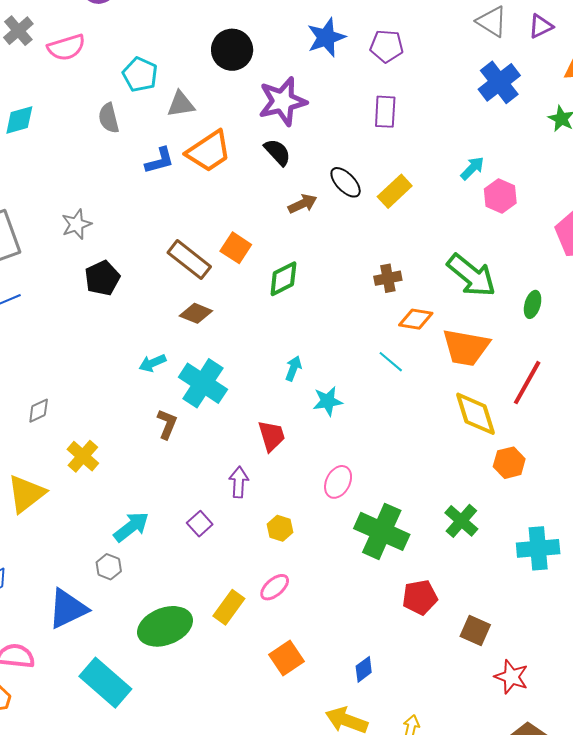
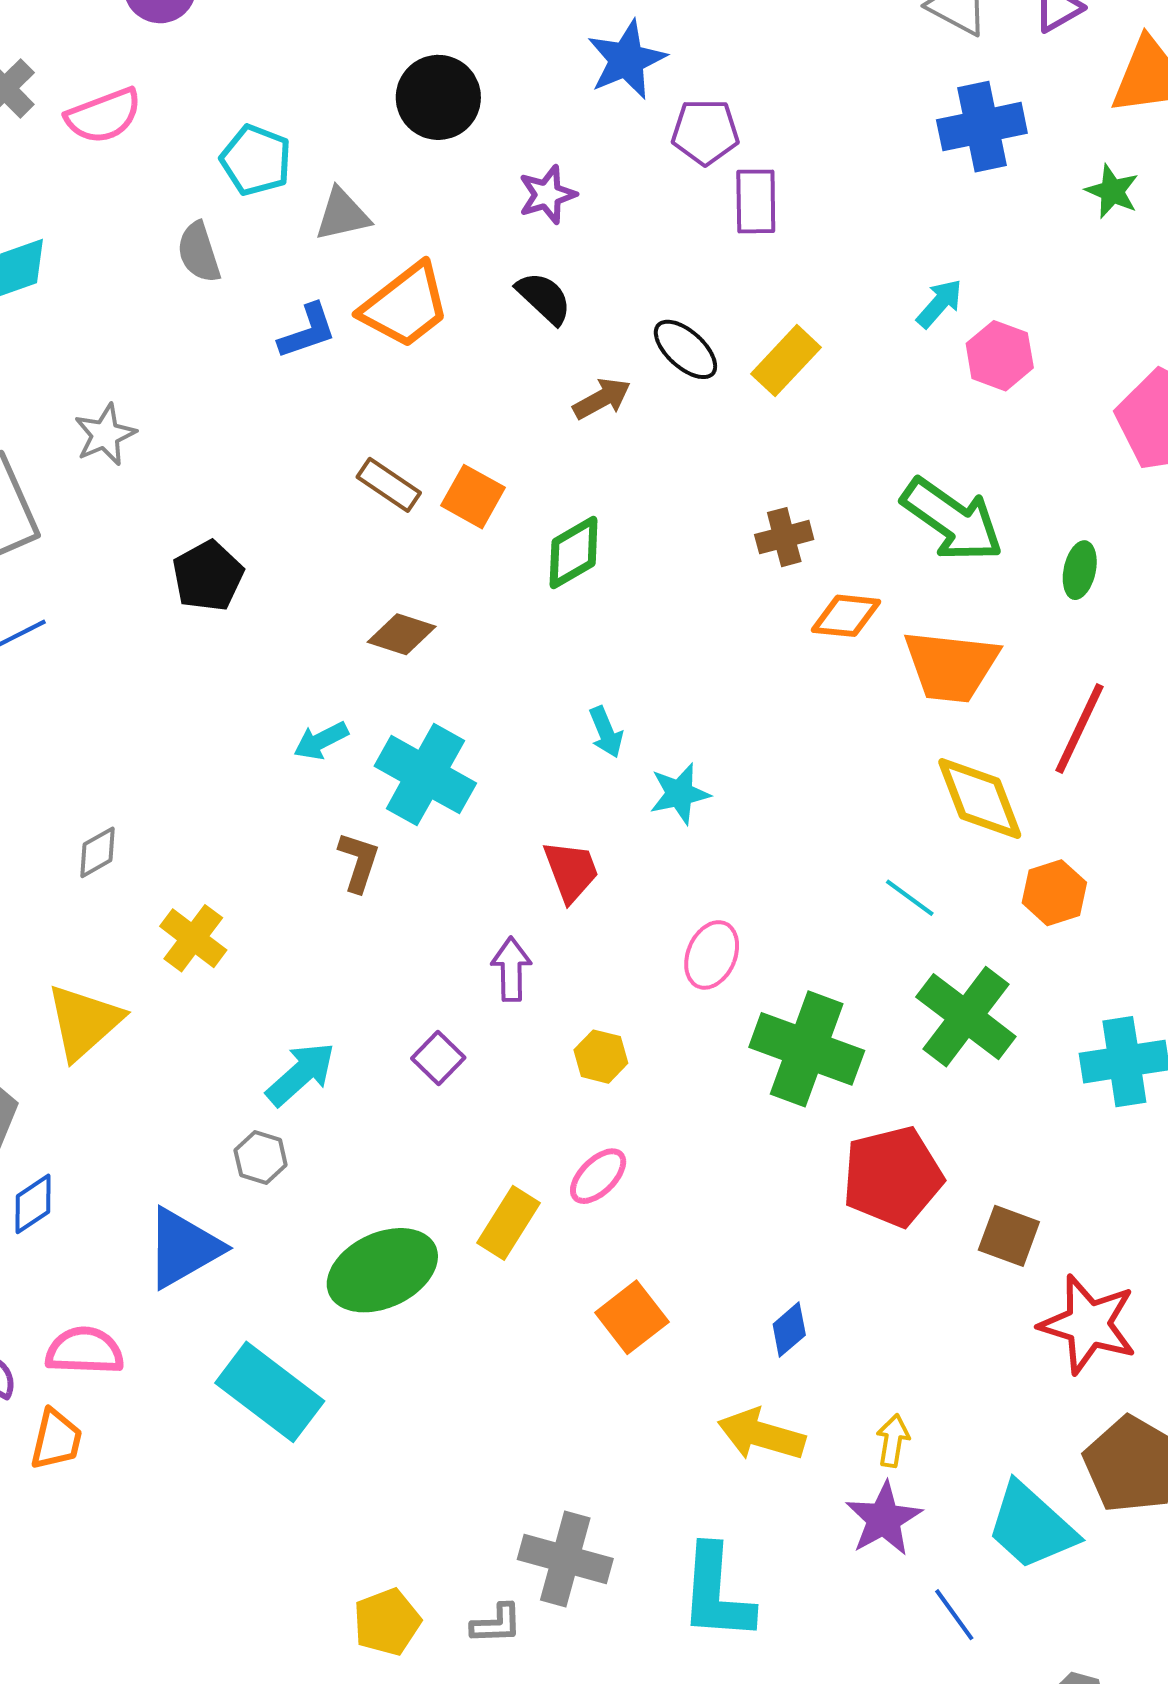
purple pentagon: (387, 46) -> (705, 132), moved
blue cross: (499, 82) -> (982, 127), turned 30
purple star: (283, 101) -> (547, 195), size x0.6
gray star: (76, 224) -> (105, 435), moved
brown rectangle: (189, 260) -> (389, 485), moved, size x0.7
cyan line: (391, 362) -> (910, 898), moved
cyan arrow: (293, 368) -> (606, 732), turned 140
green cross: (461, 521) -> (966, 1017), size x1.4
red pentagon: (420, 597) -> (893, 1177), size x1.4
red star: (511, 677) -> (1088, 1324), size x1.4

